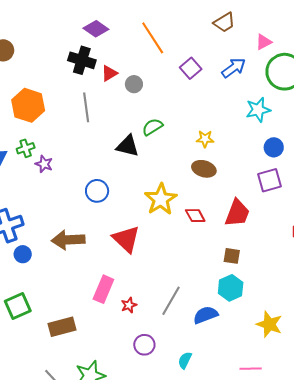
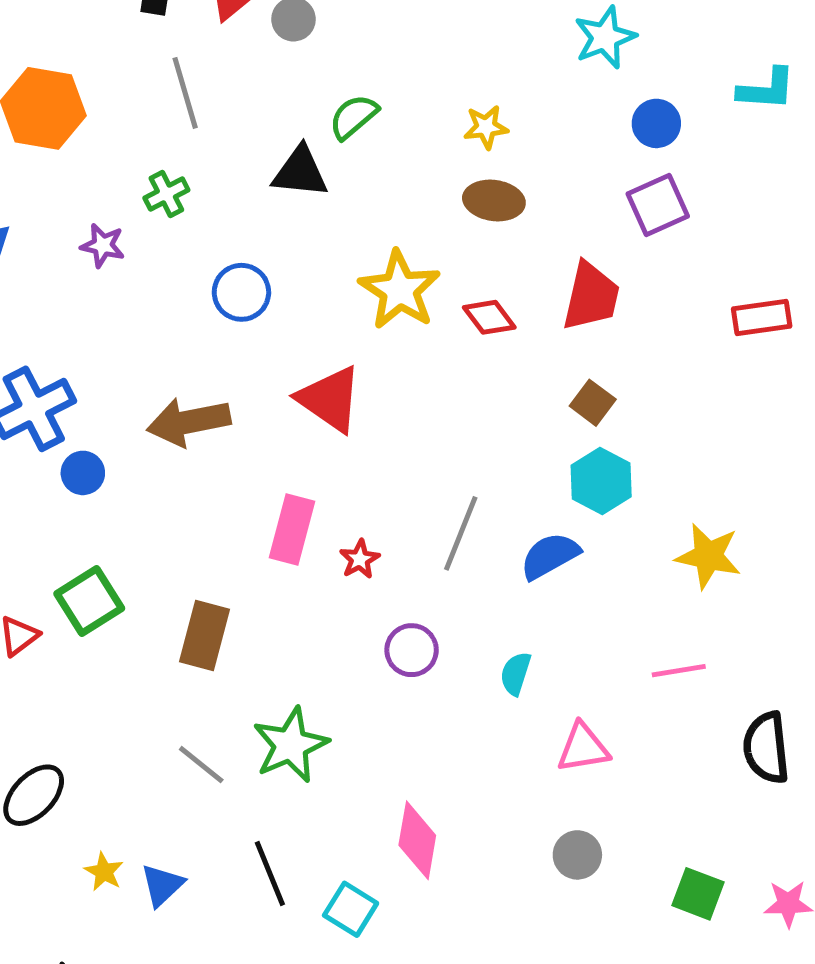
green cross: (26, 148) -> (166, 194), moved
brown square: (232, 256) -> (593, 403), turned 36
brown rectangle: (62, 327) -> (204, 635), turned -52

